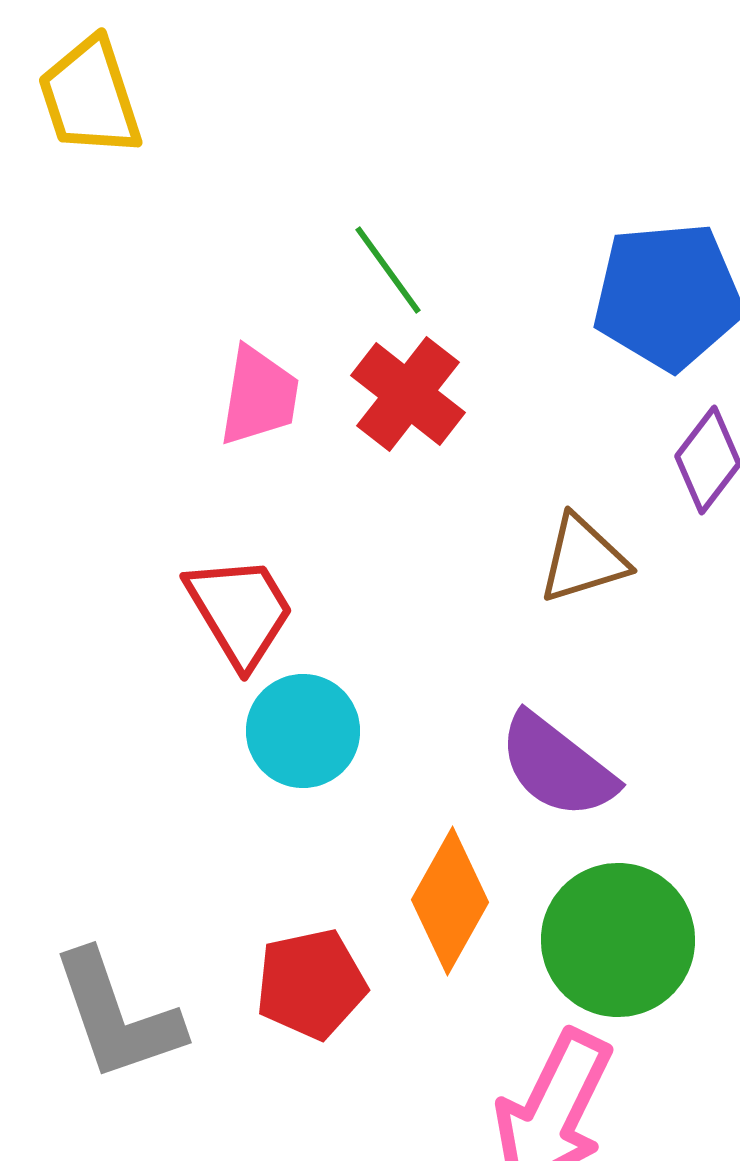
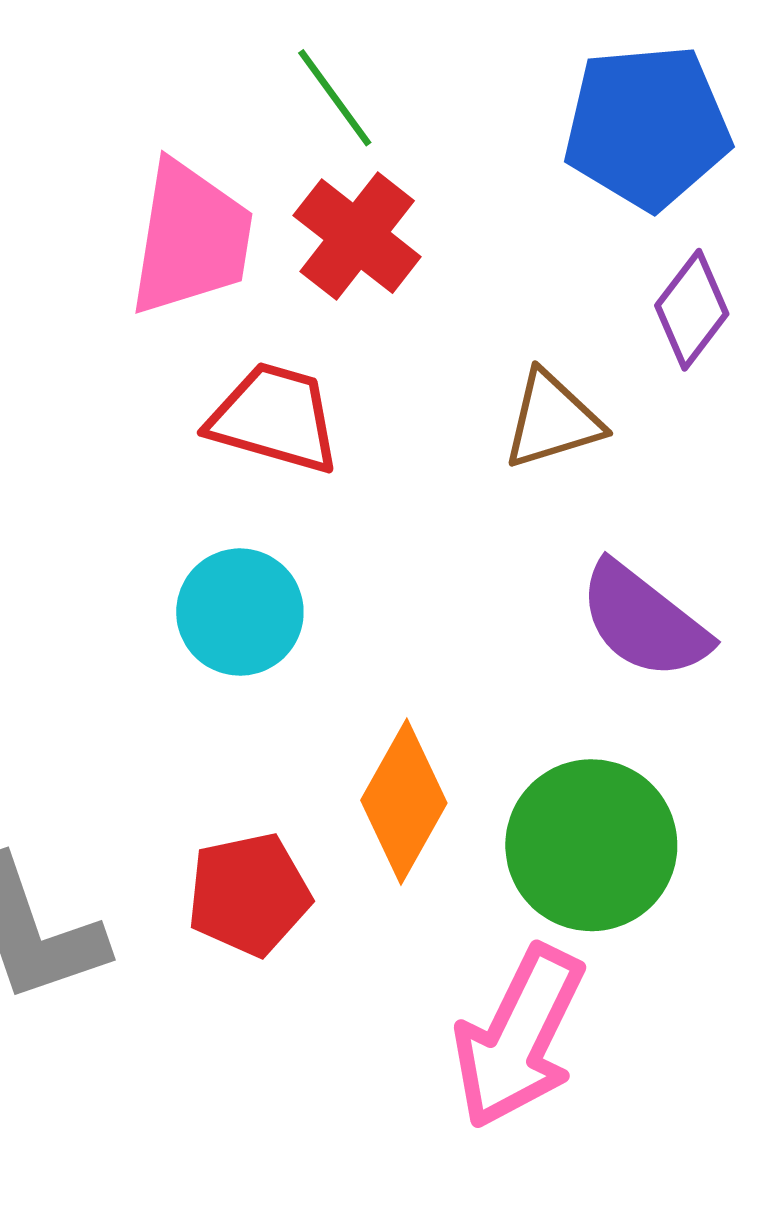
pink trapezoid: (259, 396) -> (191, 238), size x1.4
red trapezoid: (240, 611) -> (275, 418), moved, turned -43
purple semicircle: (557, 766) -> (644, 621), moved

